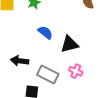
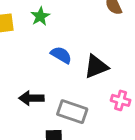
pink cross: (76, 71) -> (121, 100), moved

